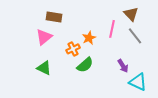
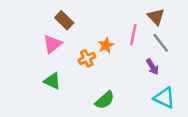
brown rectangle: (54, 17) -> (64, 20), turned 35
green semicircle: (85, 65) -> (105, 100), moved
purple arrow: (123, 66) -> (152, 67), moved

